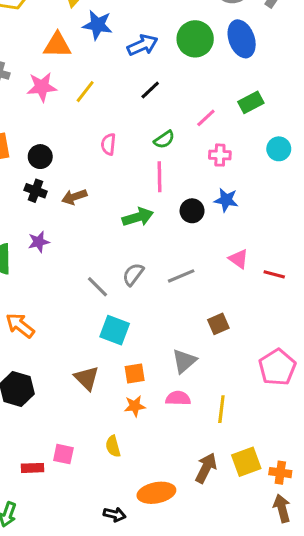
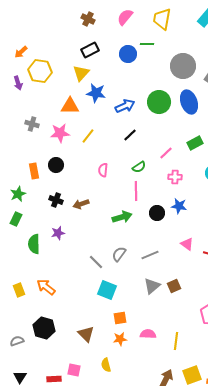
black circle: (40, 157) -> (56, 165), moved
gray triangle: (184, 361) -> (152, 286), moved
brown triangle: (87, 378) -> (86, 334), moved

